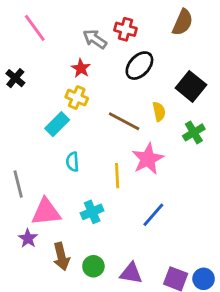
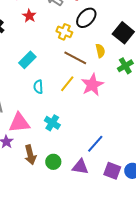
red star: (81, 68) -> (29, 16), moved
yellow cross: (77, 98) -> (64, 32), moved
yellow line: (117, 176) -> (67, 84), moved, turned 42
cyan cross: (92, 212) -> (52, 123), turned -35
blue line: (153, 215) -> (95, 144), moved

